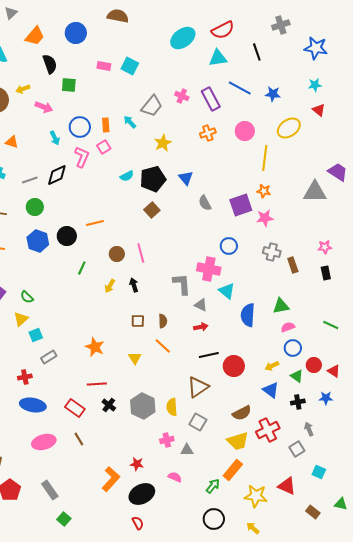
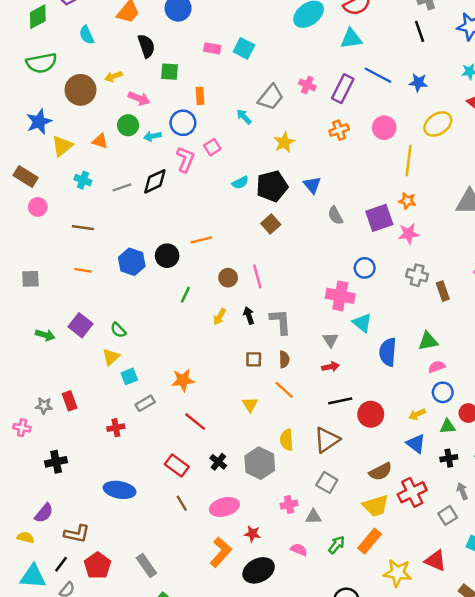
black line: (257, 52) -> (420, 31), moved
purple rectangle: (211, 99) -> (343, 89), turned 55
orange rectangle: (106, 125) -> (200, 96), moved
cyan arrow: (55, 138) -> (152, 136), turned 104
green circle: (35, 207) -> (128, 125), moved
gray L-shape: (182, 284) -> (281, 322), moved
gray triangle: (201, 305) -> (331, 340), turned 32
orange star: (95, 347) -> (183, 380), moved, turned -30
green triangle: (297, 376) -> (448, 426), turned -40
red line: (97, 384) -> (195, 422), moved, turned 42
blue ellipse: (33, 405) -> (120, 490), moved
yellow semicircle: (172, 407) -> (287, 440), moved
pink ellipse: (44, 442) -> (224, 507), moved
green arrow: (213, 486) -> (337, 545), moved

